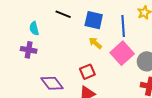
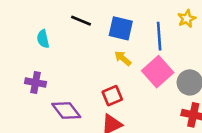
purple cross: (29, 50) -> (36, 83), moved

